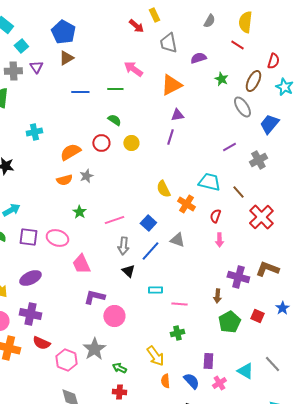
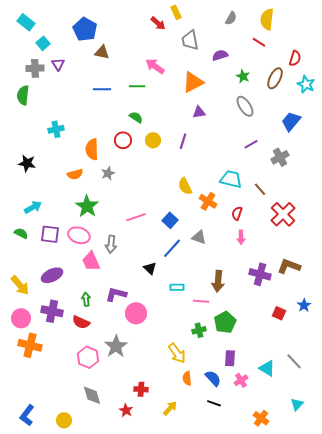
brown triangle: (66, 58) -> (102, 52), moved, turned 42
gray ellipse: (242, 107) -> (245, 106), moved
purple line: (170, 137) -> (183, 141), moved
orange semicircle: (70, 152) -> (92, 149), turned -60
orange semicircle: (64, 180) -> (75, 174), moved
green star: (79, 212) -> (87, 206), moved, size x1.6
gray arrow: (123, 246) -> (111, 244), moved
pink trapezoid: (81, 264) -> (91, 261), moved
brown arrow: (217, 296) -> (218, 281), moved, size x1.5
green pentagon: (229, 322) -> (225, 322), moved
red semicircle: (41, 343) -> (81, 322), moved
green arrow: (119, 368) -> (86, 299), moved, turned 56

